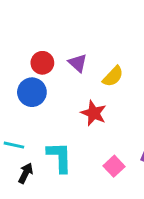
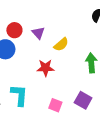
red star: (94, 113) -> (45, 68), turned -30
pink square: (114, 166) -> (55, 105), turned -32

